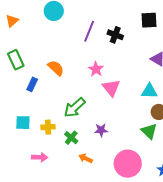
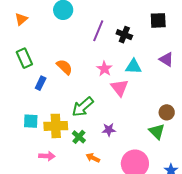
cyan triangle: (149, 91) -> (133, 67), moved
yellow cross: (48, 127) -> (56, 126), size x1.6

